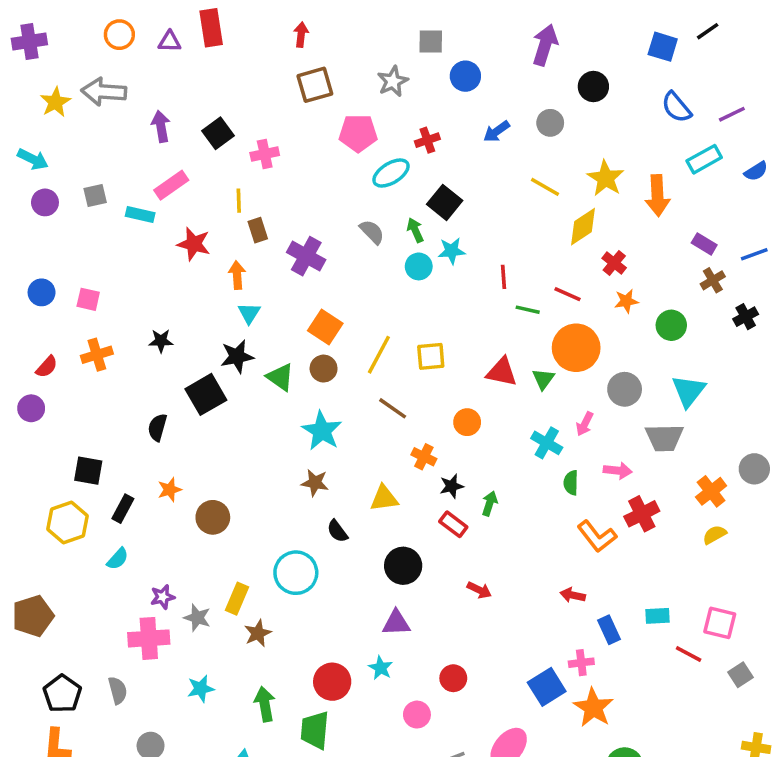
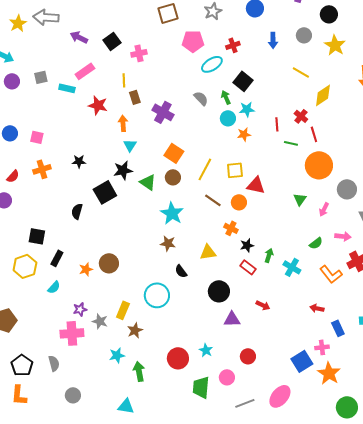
purple arrow: (161, 126) -> (79, 37), turned -54
blue arrow: (497, 131) -> (273, 40), turned -56
yellow star: (606, 178) -> (335, 45), moved
red cross: (614, 263) -> (301, 116), moved
red line: (567, 294) -> (314, 134), turned 49
orange star: (626, 301) -> (244, 134), moved
red triangle: (502, 372) -> (256, 185), moved
green triangle: (543, 379) -> (300, 199), moved
orange circle: (467, 422) -> (239, 202), moved
cyan cross: (547, 443) -> (292, 267), moved
green semicircle: (571, 483) -> (316, 243), turned -128
orange star: (170, 490) -> (86, 269), moved
purple triangle: (396, 623) -> (232, 319), moved
cyan star: (201, 689) -> (117, 355), moved
green trapezoid: (315, 730) -> (201, 387), moved

